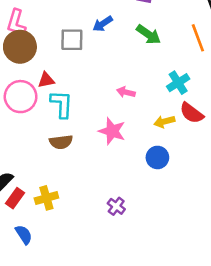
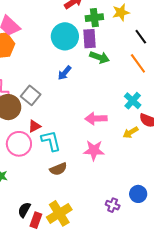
green arrow: (148, 35) -> (100, 57), moved
gray square: (72, 40) -> (31, 95), moved, turned -36
pink arrow: (126, 92) -> (96, 119), size x1.5
blue circle: (157, 157) -> (138, 194), moved
yellow cross: (46, 198) -> (59, 213), size x1.4

